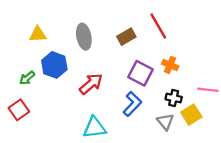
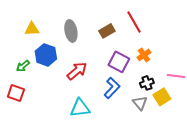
orange cross: (170, 65) -> (144, 55), turned 32
black cross: (174, 98) -> (147, 83), turned -32
red square: (19, 110) -> (16, 93), turned -36

